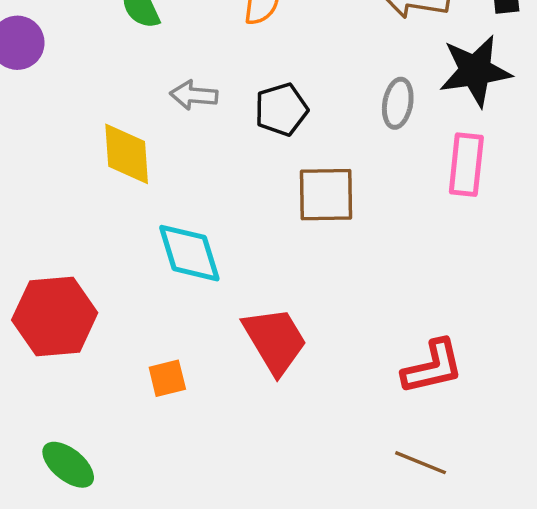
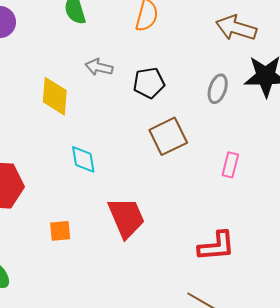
pink rectangle: (466, 165) -> (230, 165), moved, size x0.7
brown square: (326, 195) -> (168, 136), turned -33
cyan diamond: (189, 253) -> (83, 159), size x0.7

